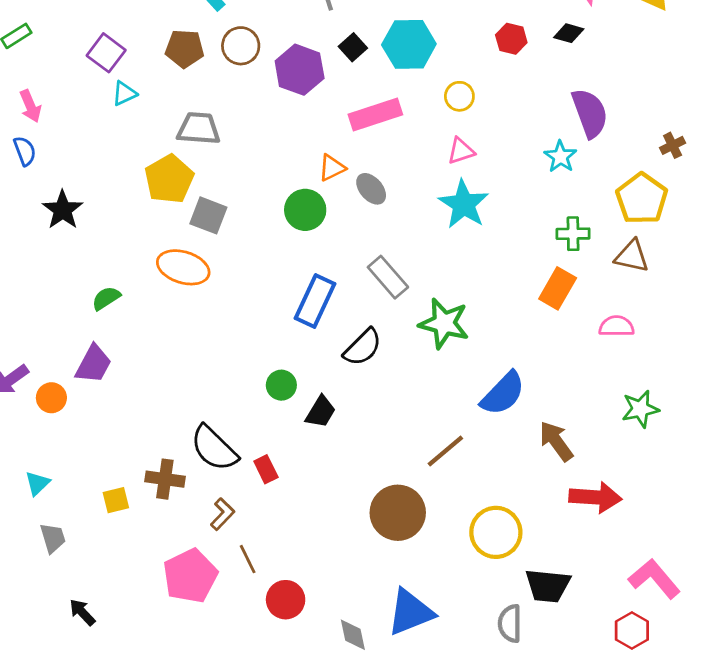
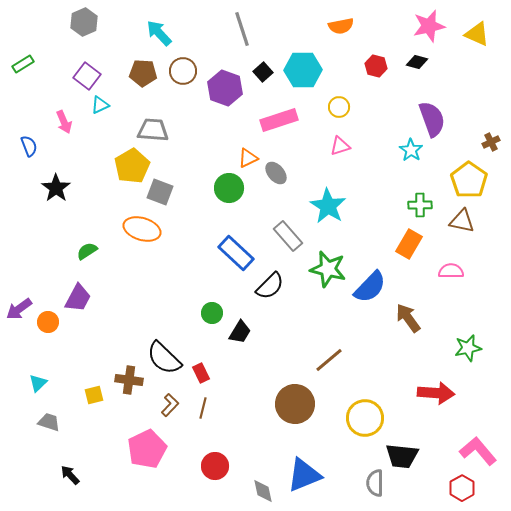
pink arrow: (30, 106) -> (64, 122), moved
cyan star: (464, 204) -> (328, 206), moved
blue rectangle: (315, 301) -> (236, 253), turned -72
blue semicircle: (503, 394) -> (370, 287), moved
green star: (640, 409) -> (468, 348), moved
brown arrow: (556, 441) -> (408, 318), moved
gray trapezoid: (53, 538) -> (49, 422), turned -55
brown line: (248, 559) -> (203, 408), moved, turned 40

